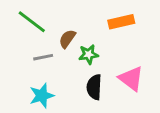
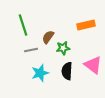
green line: (32, 22) -> (23, 25), turned 35
cyan star: (42, 96) -> (40, 73), moved

